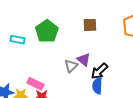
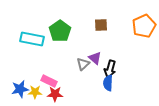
cyan rectangle: (17, 40) -> (32, 39), size x1.6
black arrow: (99, 71) -> (110, 69), turned -30

